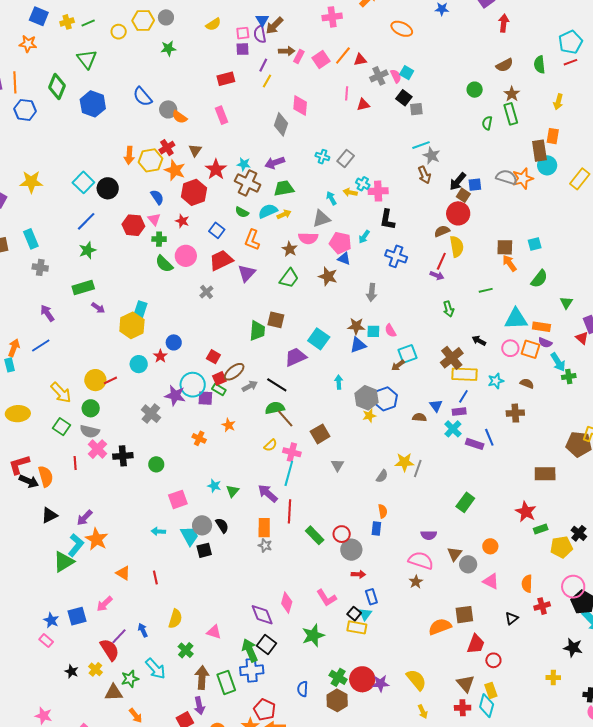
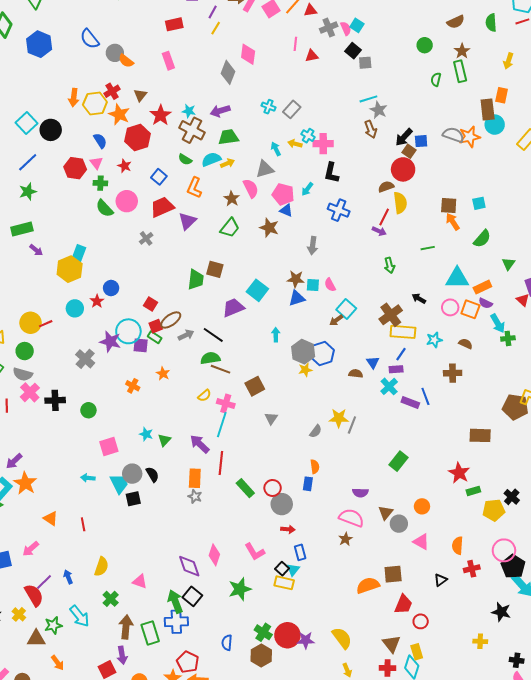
pink semicircle: (308, 238) -> (251, 188), turned -120
orange rectangle: (541, 327) -> (482, 287), turned -36
cyan square: (407, 354) -> (346, 309), turned -30
brown line: (285, 418) -> (220, 369), turned -30

